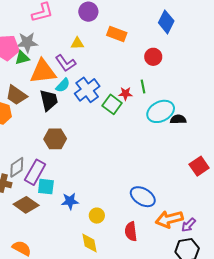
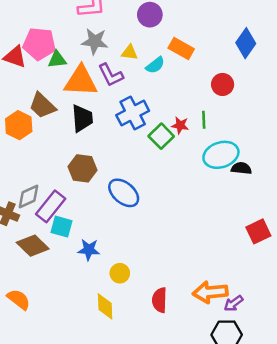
gray star: (27, 42) -> (95, 41), moved
cyan semicircle: (63, 85) -> (155, 65), moved
blue ellipse: (143, 197) -> (124, 193), moved

